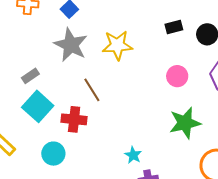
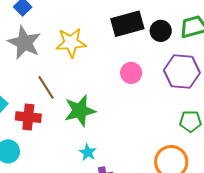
black rectangle: (174, 27) -> (127, 24), size x1.8
green star: (185, 123) -> (80, 111), moved

